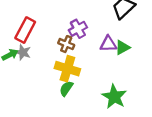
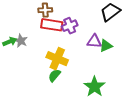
red rectangle: (25, 30) -> (52, 25), moved, turned 65
brown cross: (66, 44) -> (45, 10), moved, turned -32

